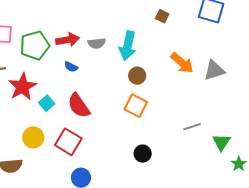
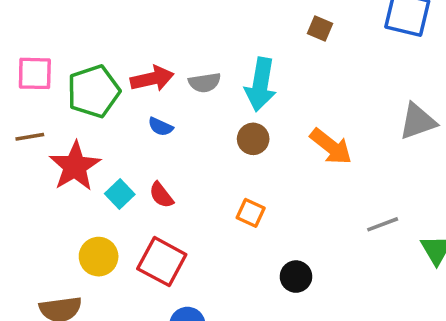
orange arrow: (182, 63) -> (331, 147), moved
brown circle: (137, 76) -> (253, 139), moved
red semicircle: (79, 106) -> (161, 195), moved, size x0.6
orange square: (136, 106) -> (251, 213), moved, size x0.7

